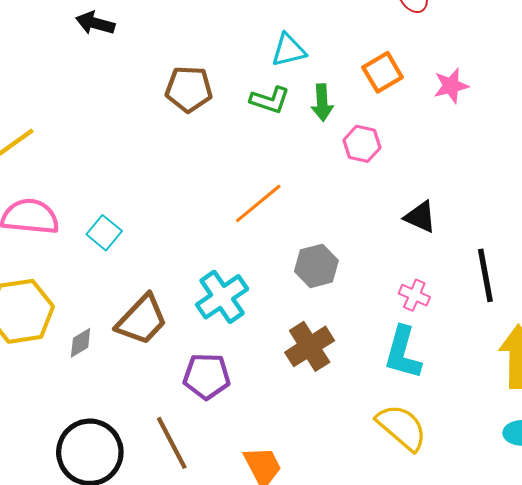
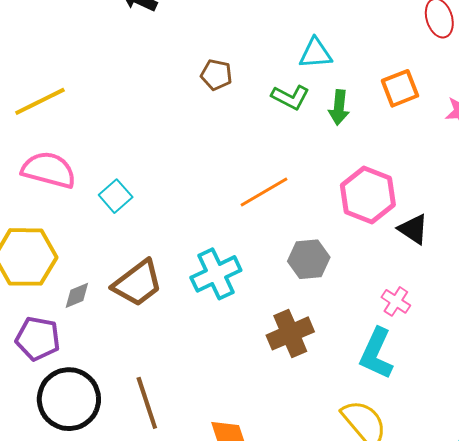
brown pentagon: (189, 89) -> (216, 75), size x0.7
pink hexagon: (362, 144) -> (368, 195), moved, size x1.6
purple pentagon: (207, 376) -> (38, 339), moved

